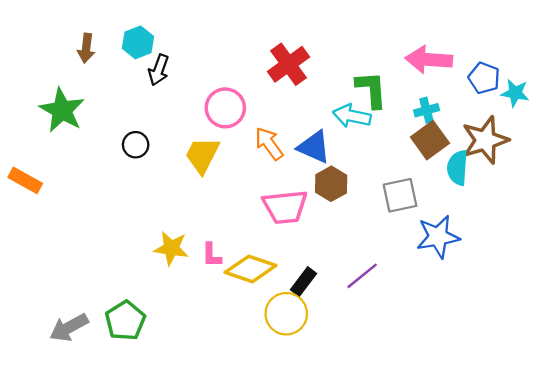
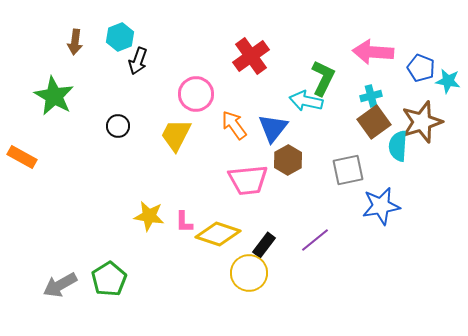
green L-shape: (371, 90) -> (323, 78), turned 30
blue triangle: (314, 147) -> (273, 128), turned 44

